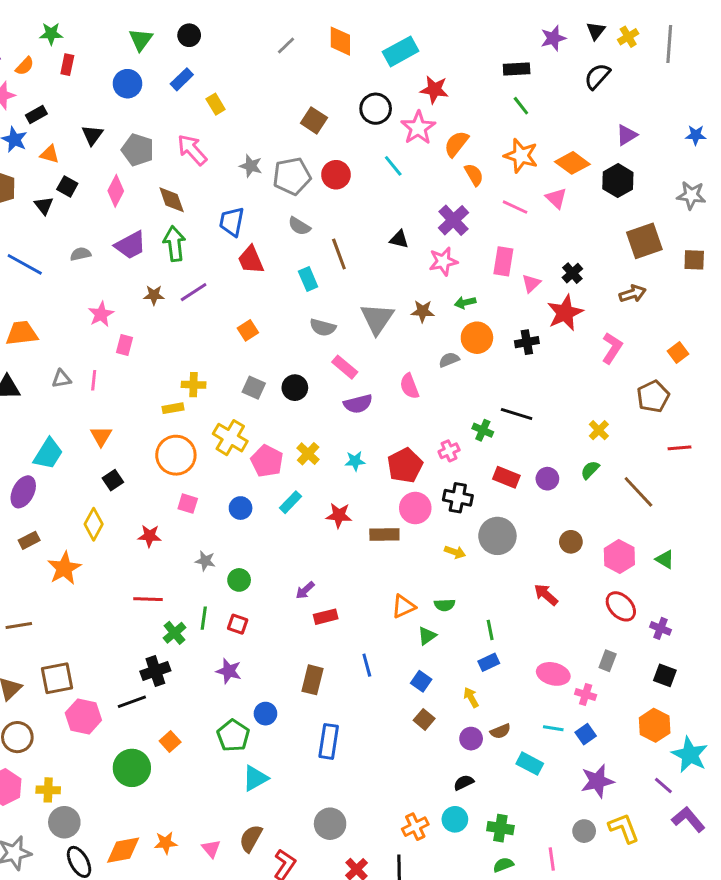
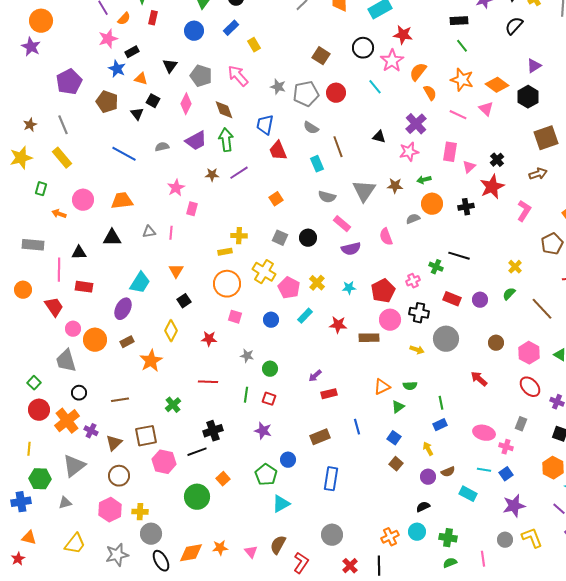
green cross: (174, 633) -> (173, 405), moved
brown rectangle: (312, 680) -> (320, 437), turned 54

